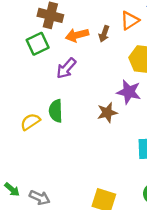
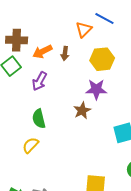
brown arrow: (104, 34) -> (65, 53), moved
yellow semicircle: (30, 122) -> (30, 145), moved

